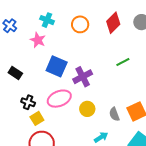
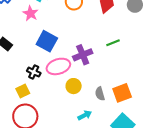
purple cross: (83, 77) -> (83, 55), moved
pink ellipse: (59, 99) -> (58, 66), moved
black cross: (28, 102) -> (34, 72), moved

